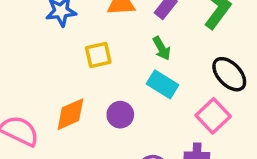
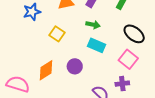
green arrow: (162, 48) -> (93, 25), turned -40
yellow square: (98, 55) -> (57, 34), turned -35

